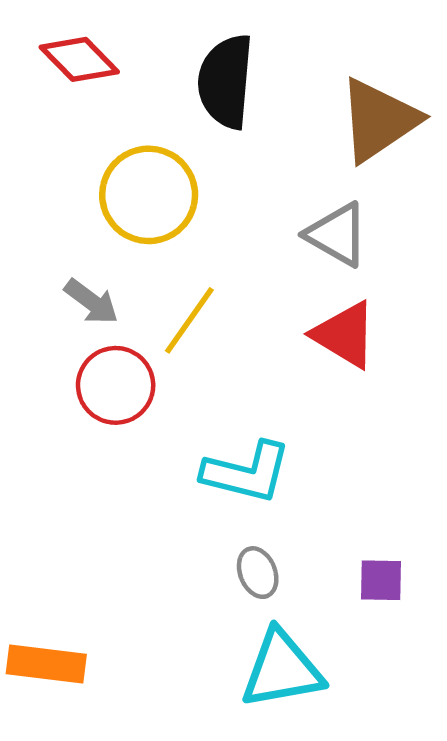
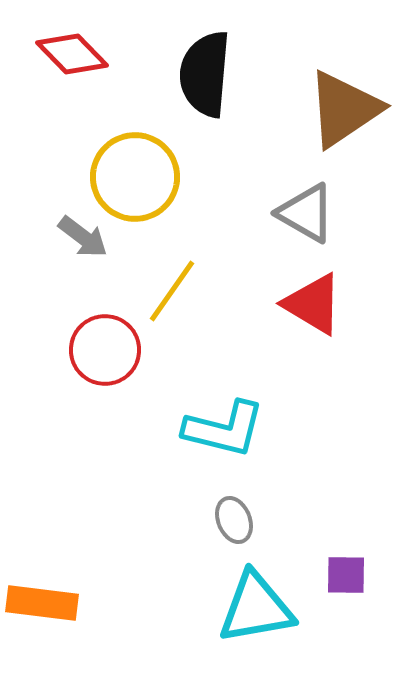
gray arrow: (91, 302) -> (83, 237), moved
purple square: (381, 580) -> (346, 575), moved

